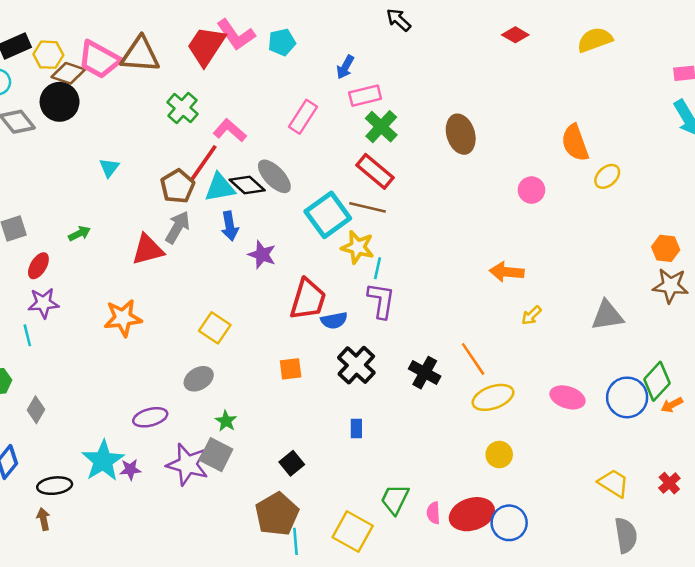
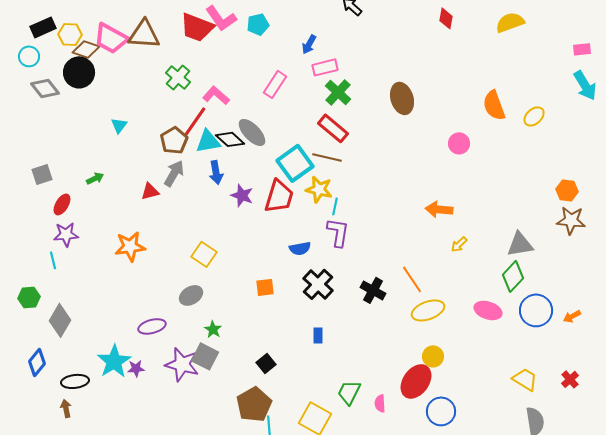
red diamond: (515, 35) -> (446, 18), turned 70
red trapezoid: (206, 46) -> (197, 27), turned -102
yellow ellipse: (607, 176) -> (534, 116), moved
red triangle: (148, 250) -> (150, 191), size x0.7
red trapezoid: (308, 299) -> (279, 196), moved
green diamond: (657, 381) -> (513, 276), moved
gray diamond: (36, 410) -> (60, 320), size x1.5
red ellipse: (472, 514) -> (416, 381), moved, turned -36

